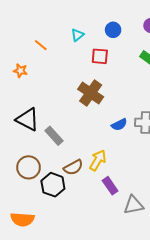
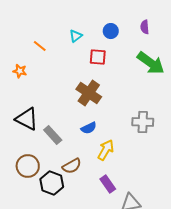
blue semicircle: (119, 125) -> (89, 128), moved
yellow arrow: (98, 160) -> (106, 150), moved

